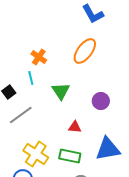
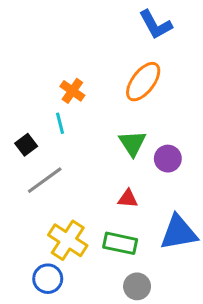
green triangle: (61, 91) -> (132, 143), moved

